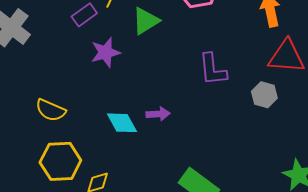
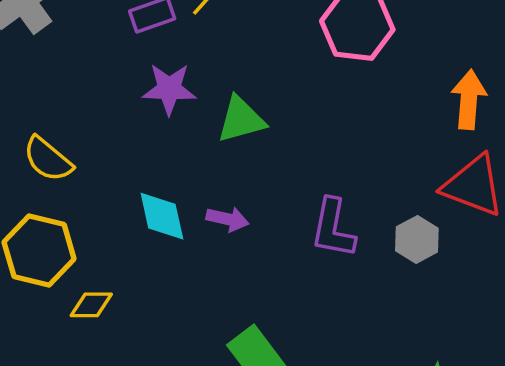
green triangle: (146, 21) -> (241, 120), moved
purple L-shape: (213, 69) -> (333, 228), moved

